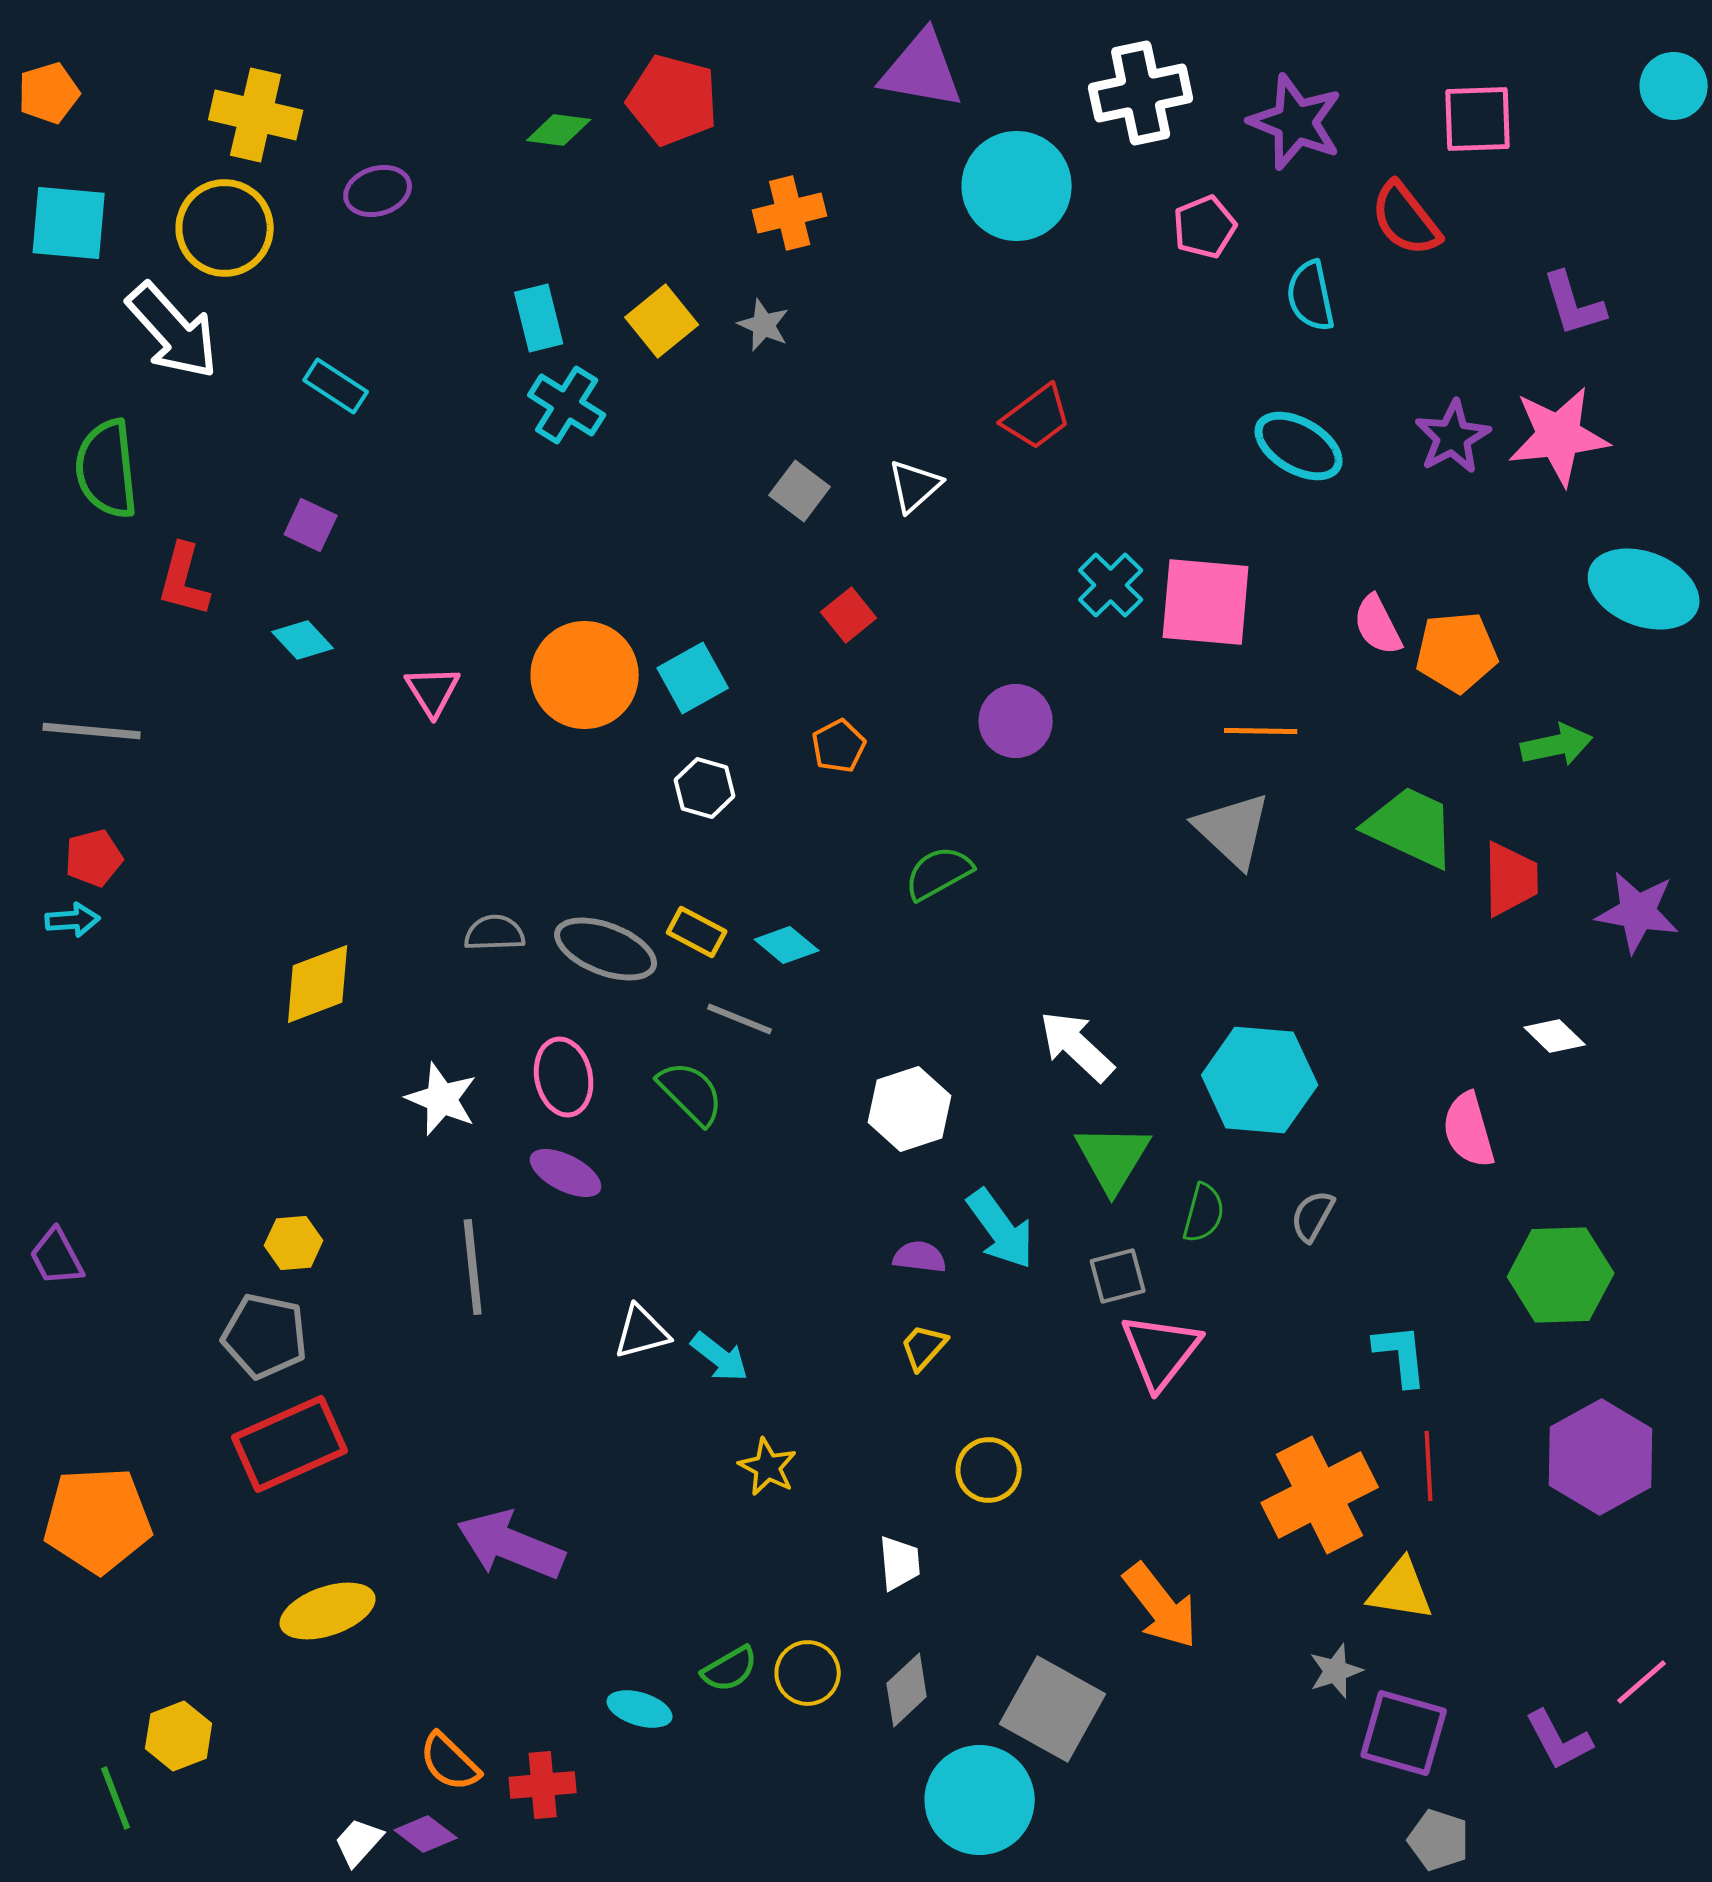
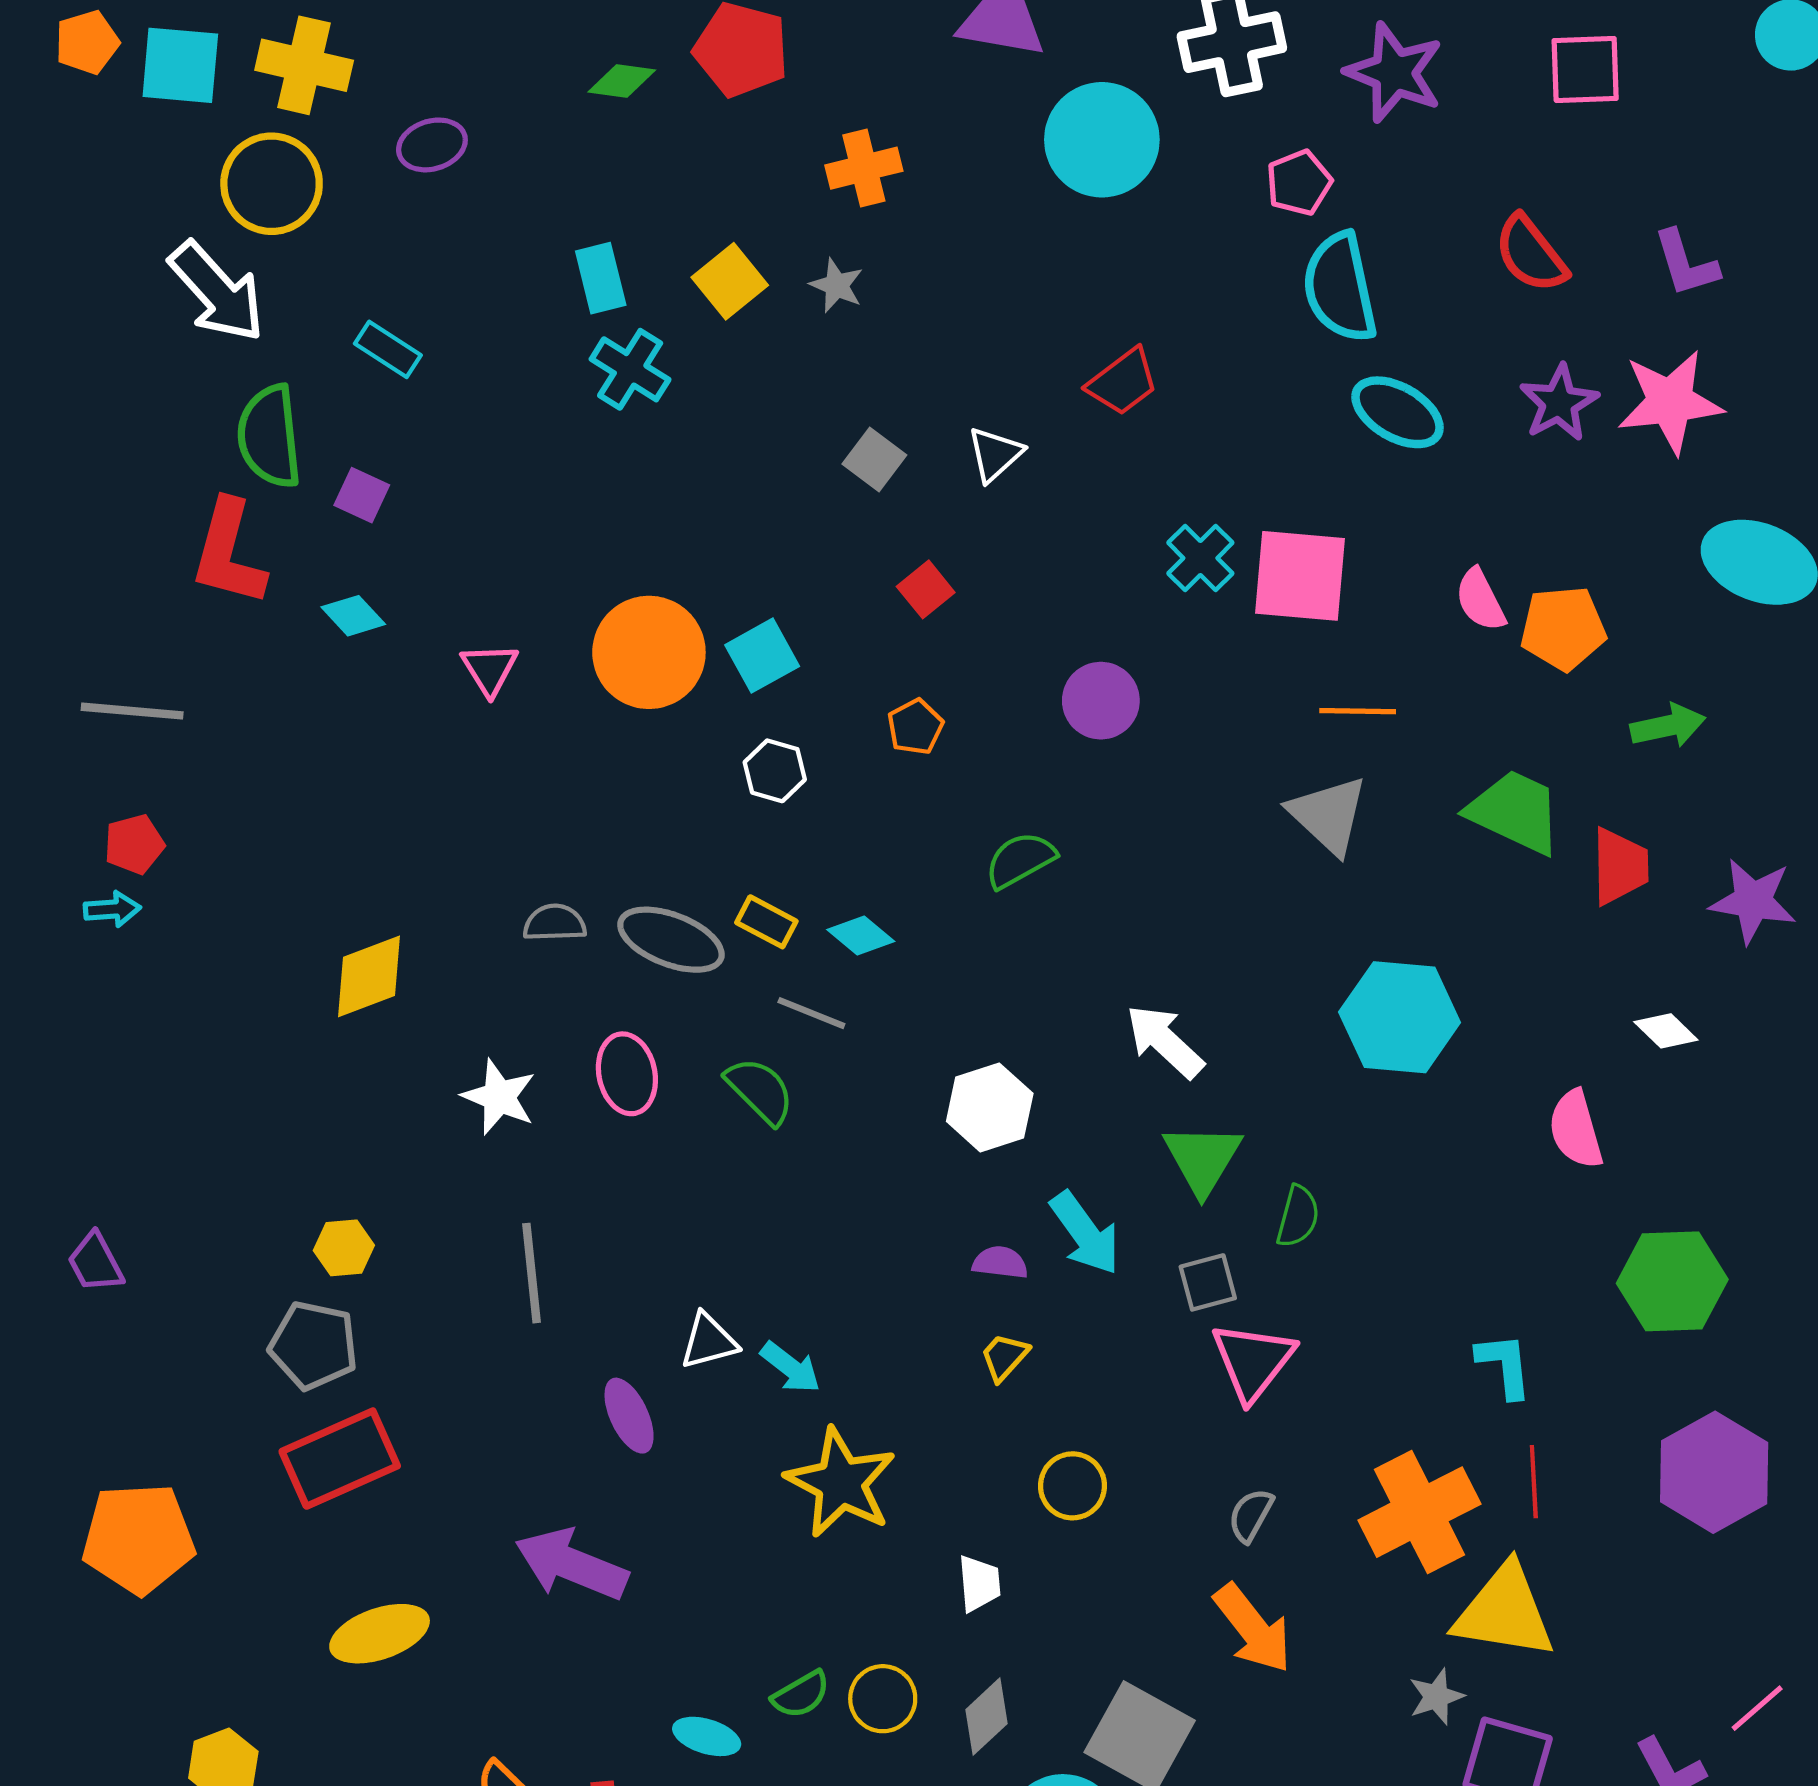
red semicircle: (1406, 219) -> (1531, 254), moved
cyan square: (69, 223) -> (180, 65), moved
cyan semicircle: (1311, 296) -> (1340, 288), moved, size x1.5
green semicircle: (107, 469) -> (269, 436), moved
red L-shape: (184, 580) -> (229, 553), size x1.4
cyan hexagon: (1260, 1080) -> (1400, 1017), moved
purple ellipse: (566, 1173) -> (629, 1416), moved, turned 38
gray semicircle: (1313, 1216) -> (1251, 1515), moved
yellow star: (768, 1467) -> (841, 1483), size x1.8
yellow triangle: (1401, 1590) -> (1504, 1612), size x1.5

